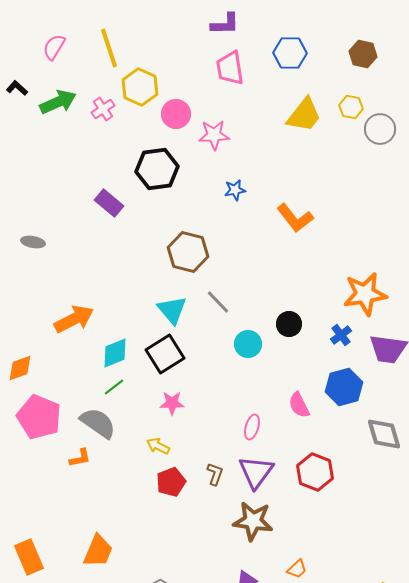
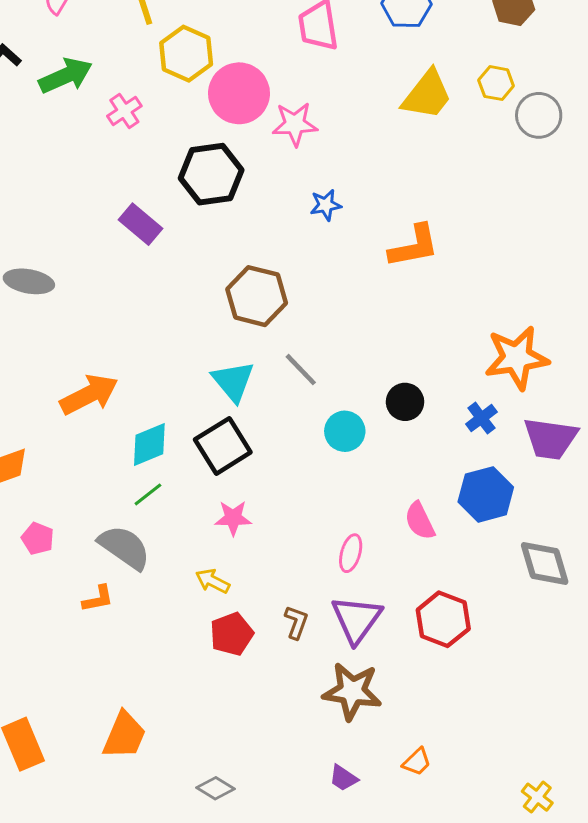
pink cross: (103, 109) -> (124, 111), moved
pink circle: (176, 114) -> (239, 93), size x1.4
orange L-shape: (295, 218) -> (414, 246), turned -63
gray ellipse: (33, 242) -> (29, 281), size x1.4
pink pentagon: (39, 417) -> (38, 538), size x0.5

